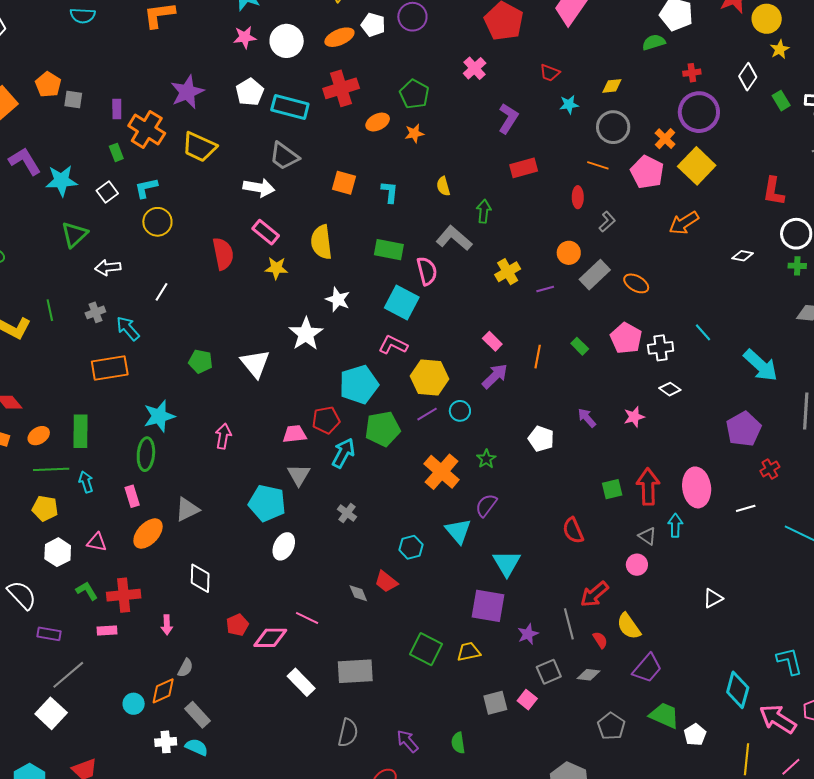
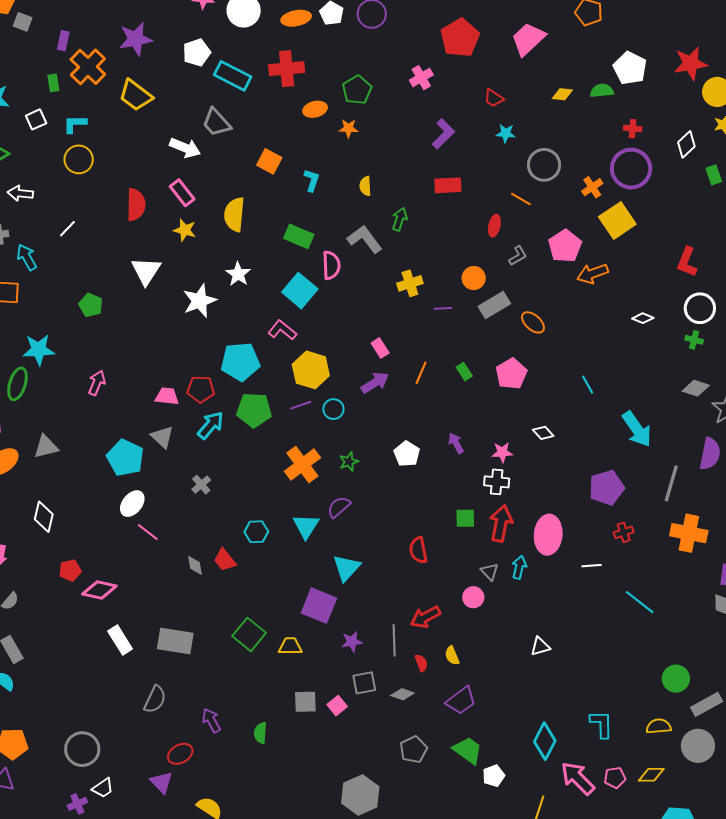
yellow diamond: (612, 86) -> (562, 94), moved
pink pentagon: (647, 172) -> (565, 246), moved
white cross: (661, 348) -> (497, 482), moved
white triangle: (255, 364) -> (146, 271), moved
gray triangle: (299, 475) -> (162, 437), turned -30
pink line: (307, 618) -> (148, 532), moved
yellow semicircle: (629, 626) -> (452, 656), size x0.7

